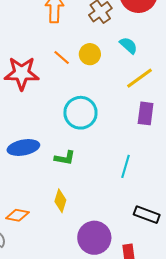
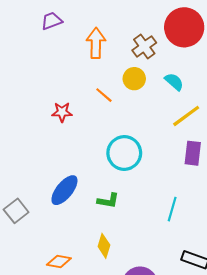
yellow circle: (90, 54) -> (134, 79), moved
red star: (22, 73) -> (62, 112), size x0.6
blue ellipse: (23, 147) -> (64, 190), turned -40

